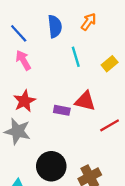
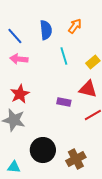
pink arrow: (23, 60) -> (19, 59), turned -54
red triangle: (85, 101) -> (88, 89), moved
purple rectangle: (62, 110) -> (64, 102), moved

